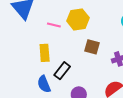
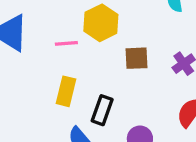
yellow rectangle: (45, 53) -> (66, 91), turned 36

